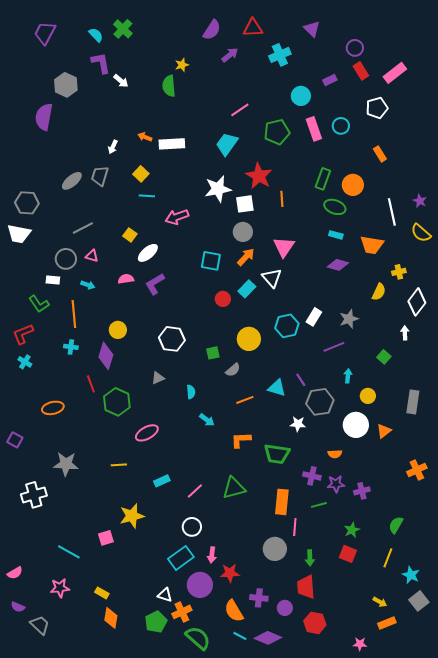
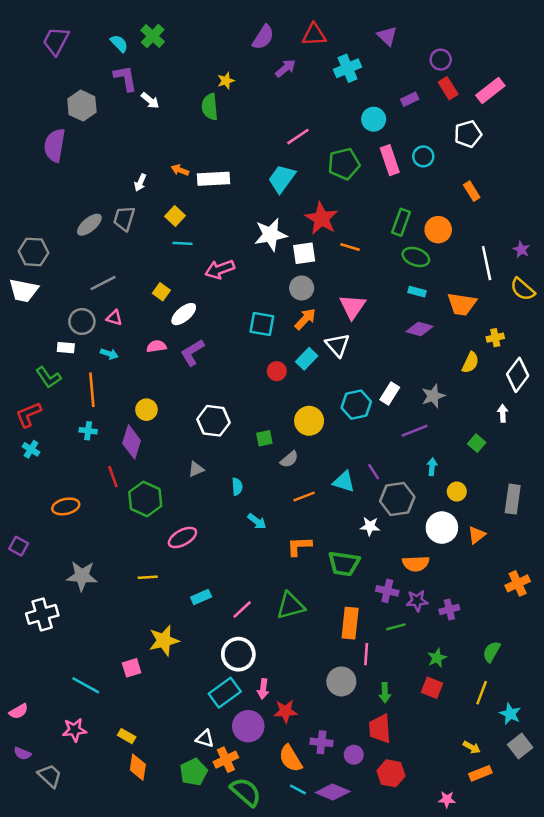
orange line: (282, 199) -> (350, 247), turned -70
orange semicircle: (335, 454) -> (416, 564), size x1.5
white circle: (192, 527) -> (238, 654), size x1.4

